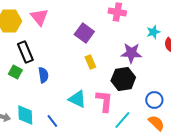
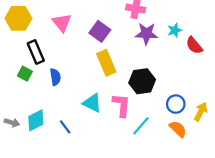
pink triangle: (39, 17) -> (62, 23), moved
purple star: (131, 53) -> (146, 34), moved
yellow rectangle: (90, 62) -> (106, 63), size x1.6
cyan diamond: (25, 115) -> (36, 120), turned 65

